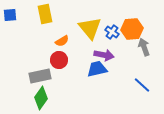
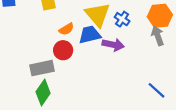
orange hexagon: (132, 29) -> (160, 16), moved
blue trapezoid: (97, 69) -> (90, 35), moved
blue line: (142, 85) -> (157, 90), moved

